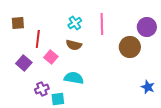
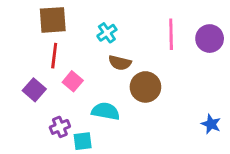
brown square: (18, 23) -> (53, 20), moved, size x1.5
pink line: (102, 24) -> (171, 34), moved
brown semicircle: (74, 45) -> (120, 63), moved
brown circle: (130, 47) -> (145, 87), moved

